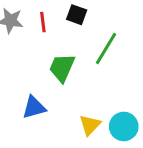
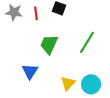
green line: (106, 49) -> (87, 42), moved
blue triangle: (34, 107) -> (30, 71), turned -42

